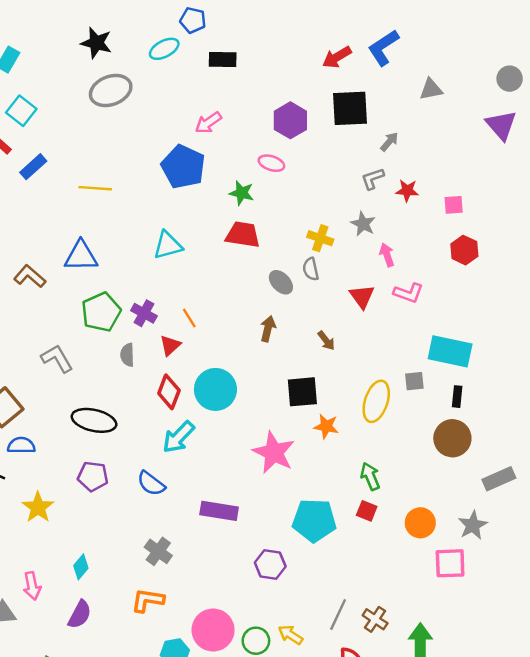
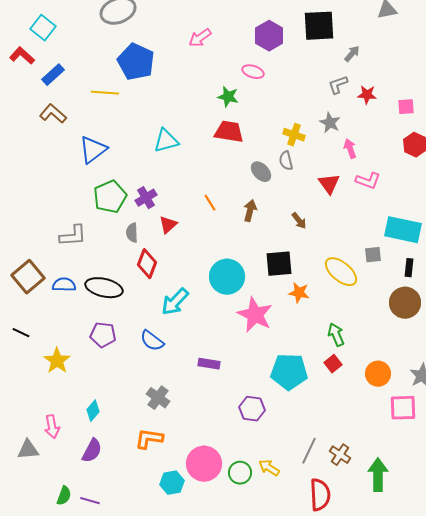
blue pentagon: (183, 167) -> (136, 62), moved
blue triangle: (81, 256) -> (93, 150), turned -36
brown L-shape: (30, 276) -> (53, 114), moved
purple cross: (144, 313) -> (146, 198), turned 30
orange line: (189, 318) -> (210, 203), moved
gray L-shape: (57, 358) -> (73, 236), turned 116
cyan circle: (215, 389) -> (227, 277), moved
red diamond: (169, 392) -> (147, 264), moved
yellow ellipse: (376, 401) -> (341, 272), turned -68
blue semicircle: (21, 445) -> (64, 285), moved
purple rectangle: (219, 511) -> (209, 364), size x0.7
red square: (367, 511) -> (333, 364), turned 30

